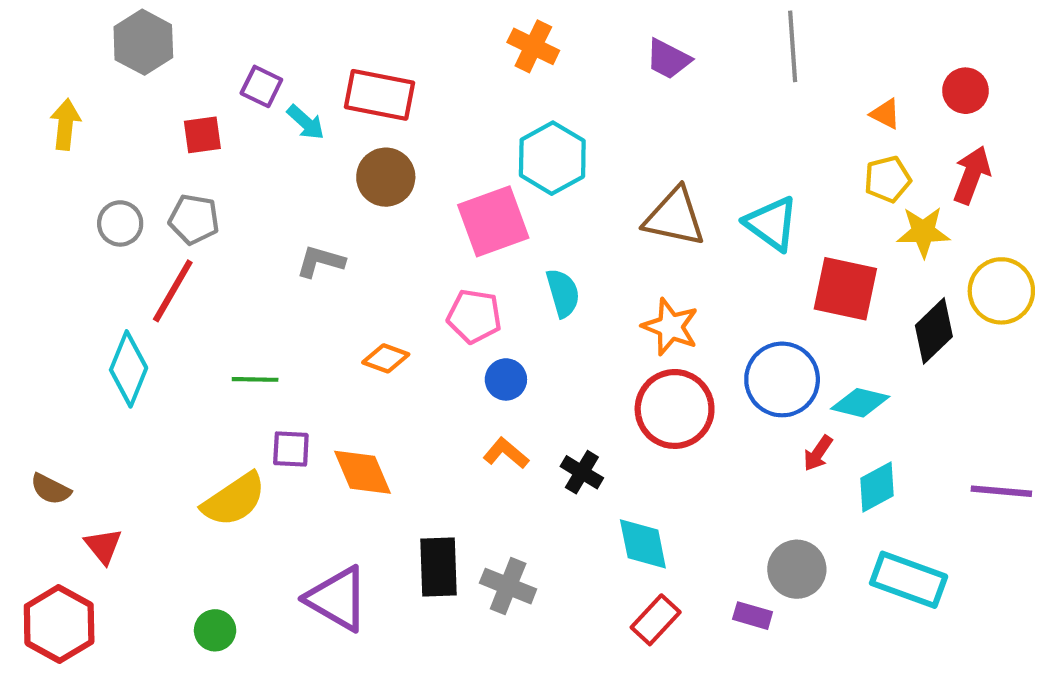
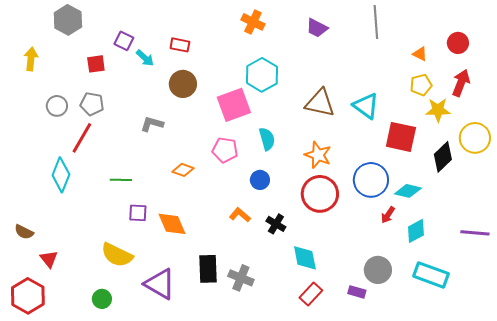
red rectangle: (379, 95) -> (180, 45), size x0.6
blue circle: (506, 379) -> (260, 180), moved
yellow semicircle: (234, 500) -> (117, 255), moved, turned 60

